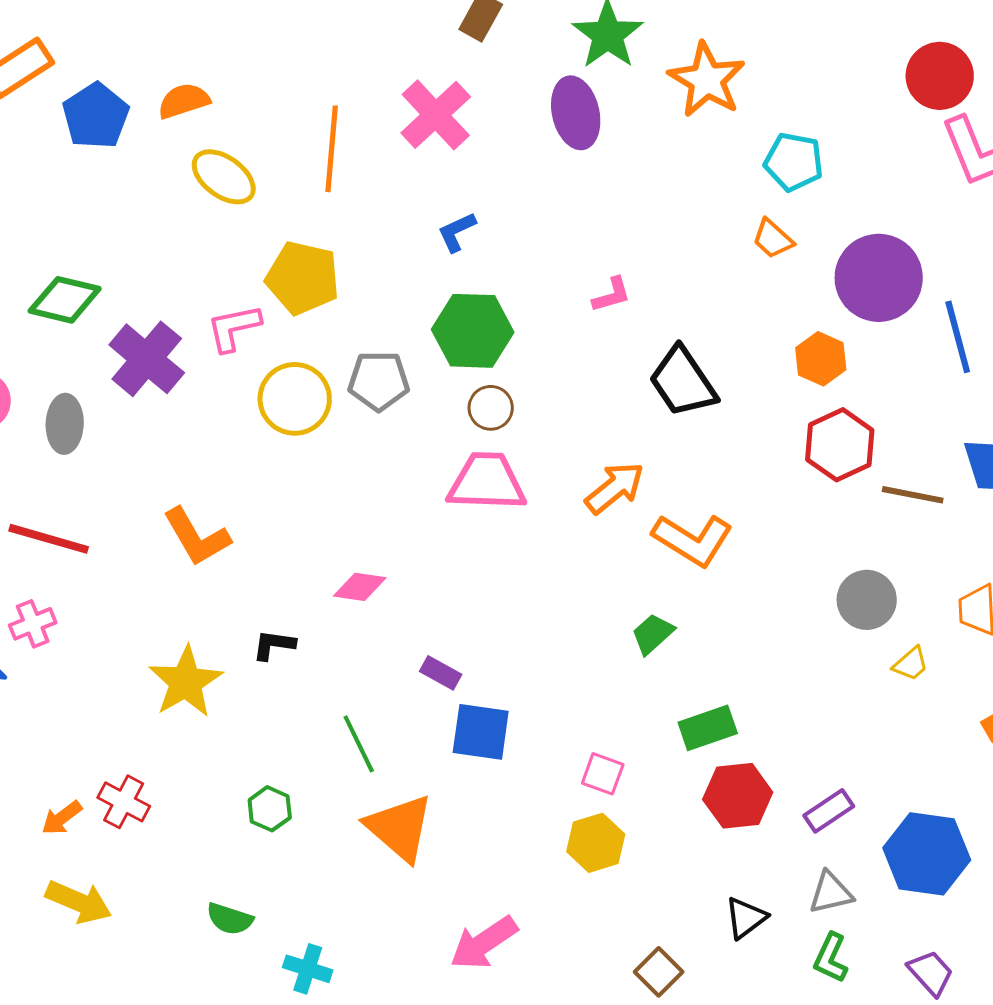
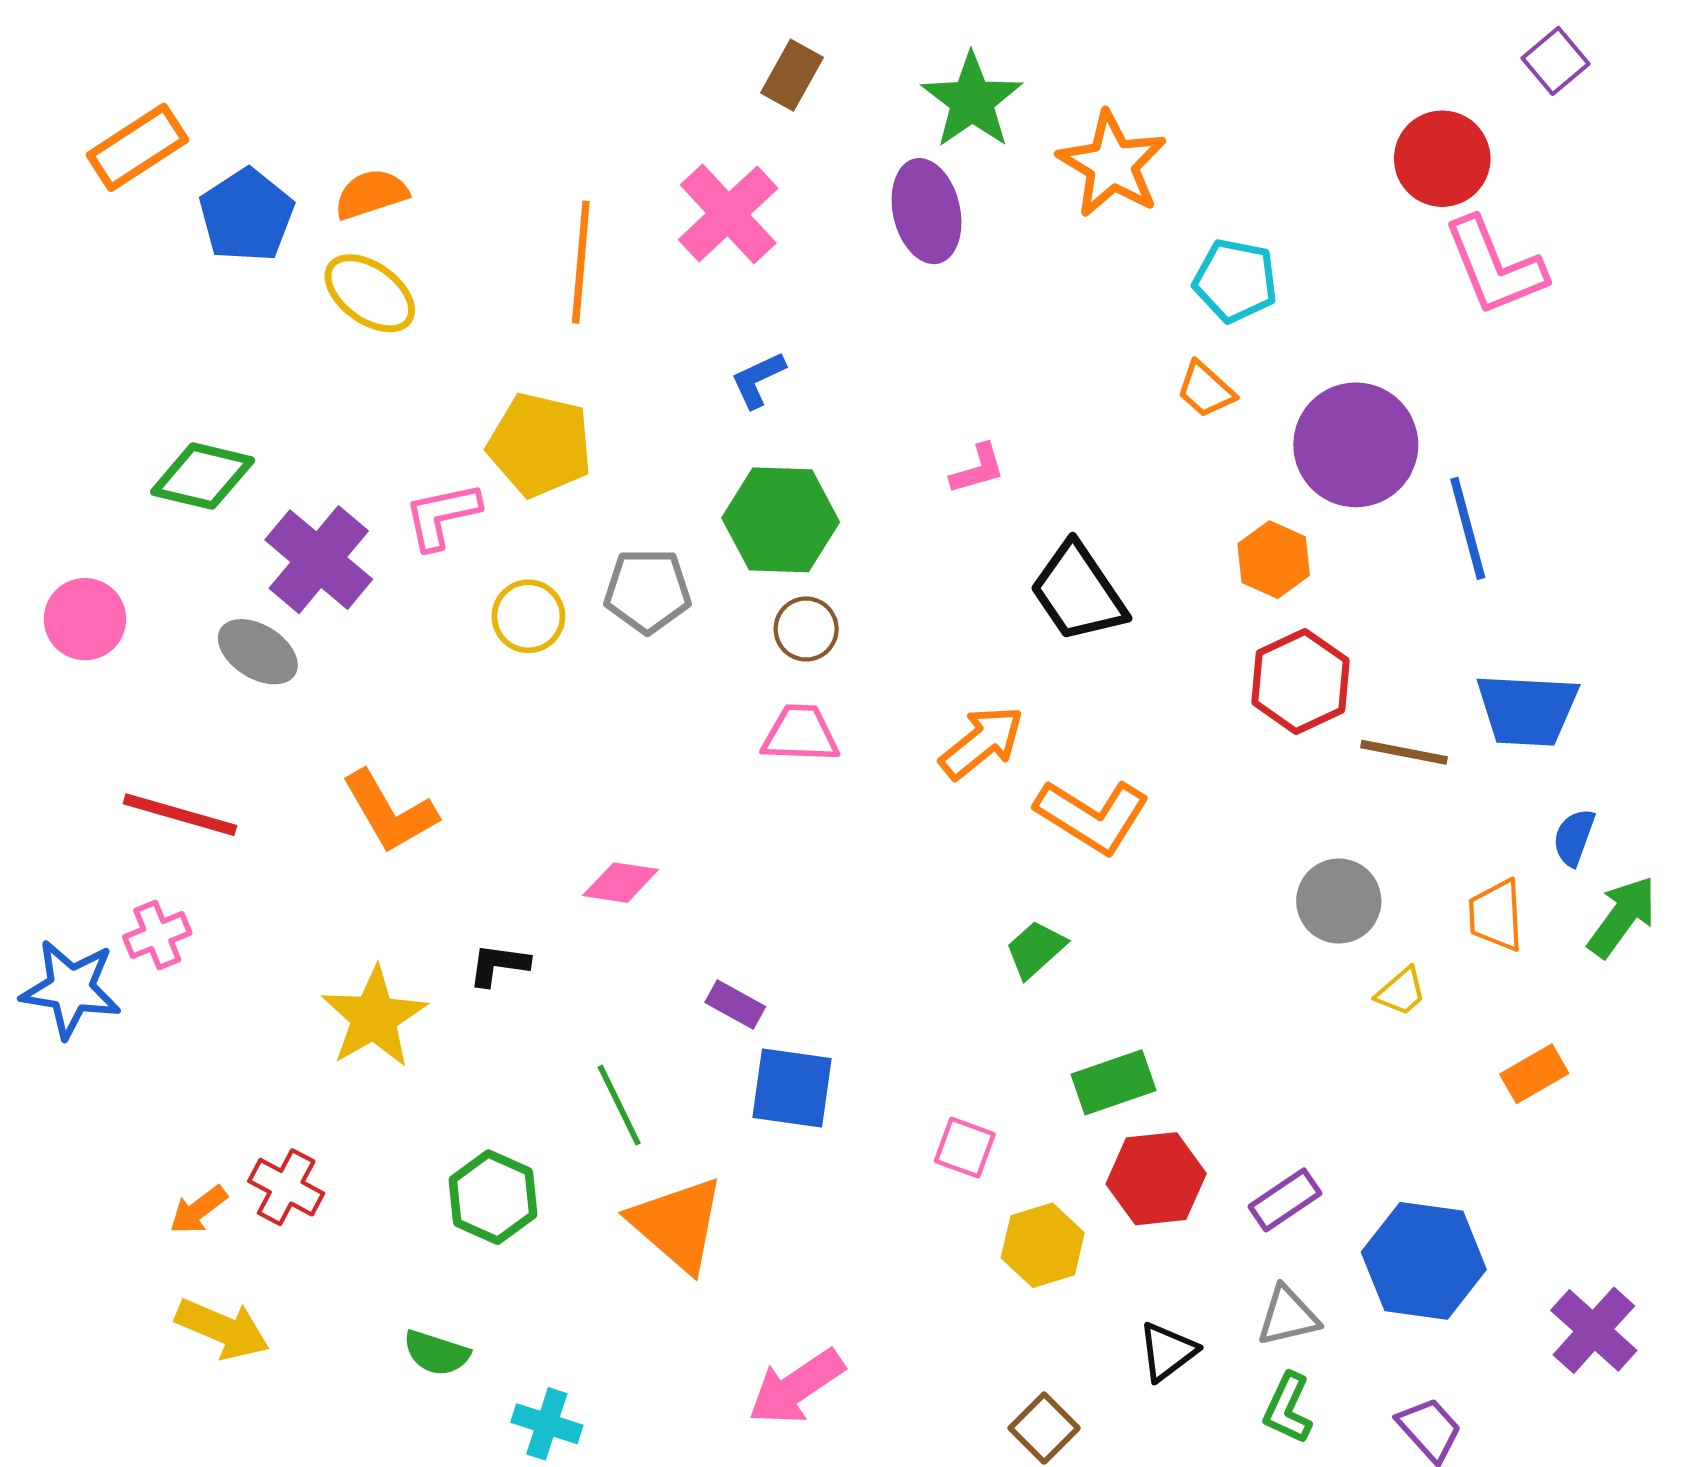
yellow ellipse: (224, 177) -> (370, 293), moved
yellow circle: (295, 399) -> (528, 616), size x0.7
gray ellipse: (65, 424) -> (258, 652), moved, turned -60
pink trapezoid: (487, 482) -> (800, 734), size x0.7
green hexagon: (270, 809) -> (493, 1197), size x1.4
yellow hexagon: (596, 843) -> (1043, 1245), moved

